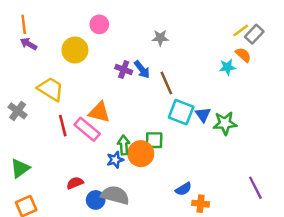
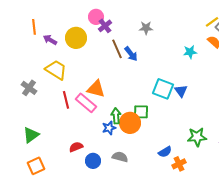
orange line: (24, 24) -> (34, 27), moved
purple arrow: (29, 44) -> (50, 40), moved
cyan star: (227, 67) -> (190, 52), moved
purple cross: (124, 70) -> (105, 26), moved, turned 32
brown line: (166, 83) -> (117, 49), moved
green star: (225, 123) -> (197, 137), moved
gray semicircle: (115, 195) -> (120, 157), moved, size x0.7
orange cross: (201, 204) -> (179, 164), turned -32

